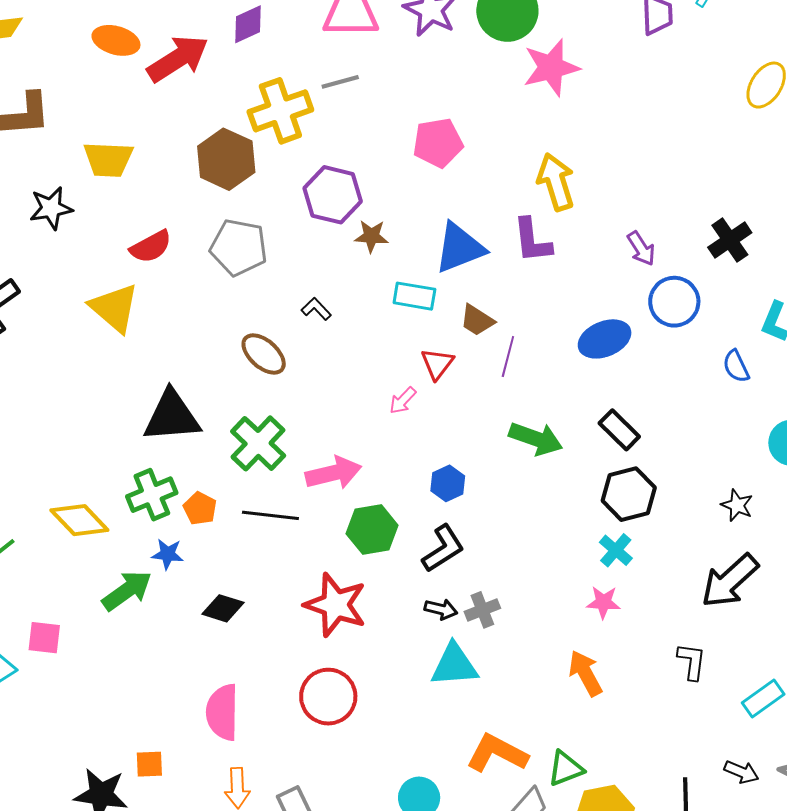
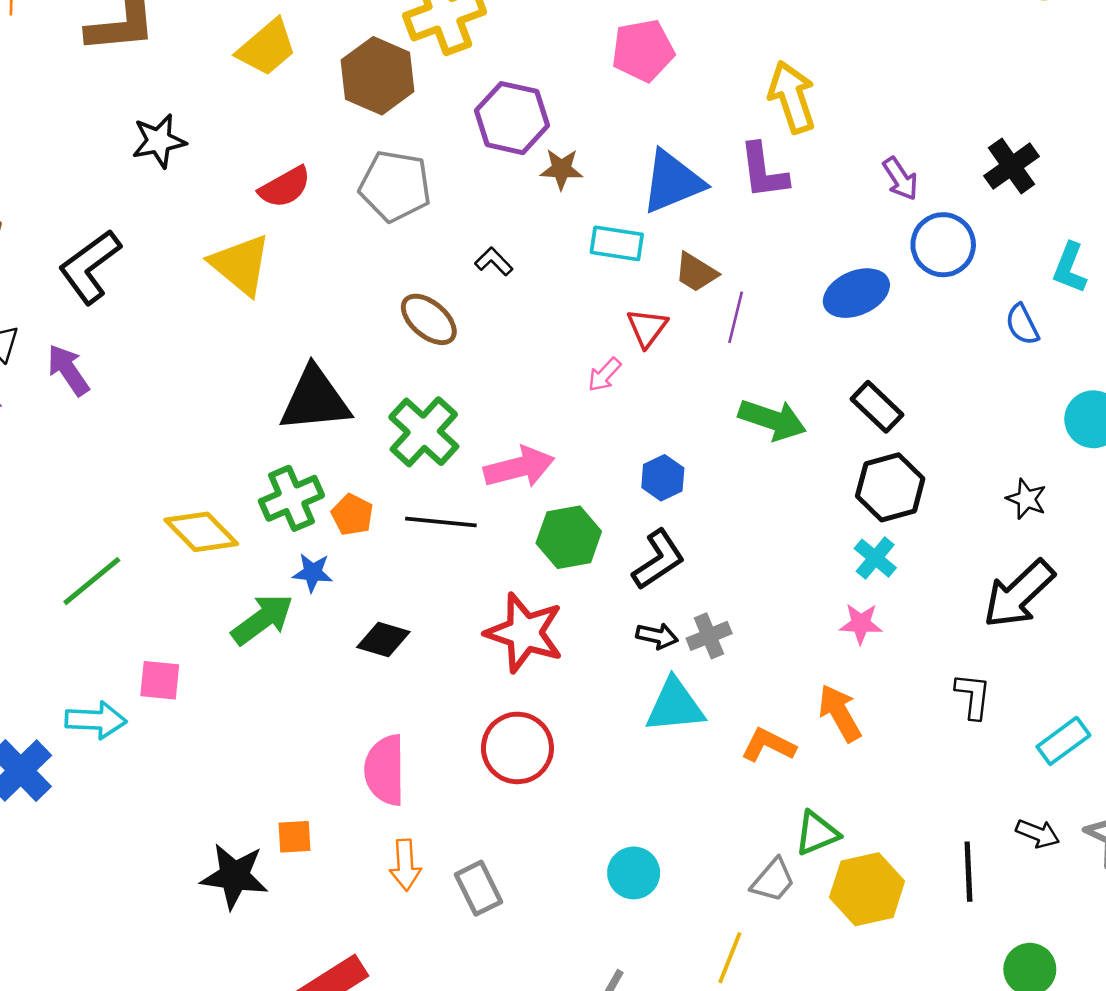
yellow trapezoid: (108, 159) -> (267, 48), moved, turned -42
orange L-shape: (497, 753) -> (768, 745), moved, size x0.7

